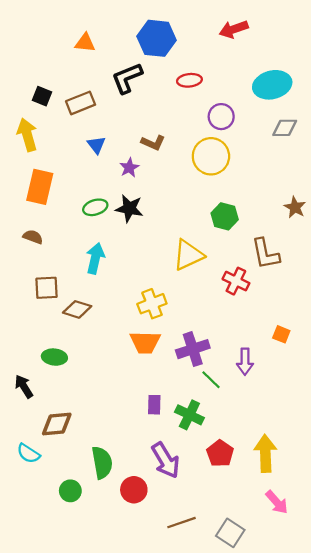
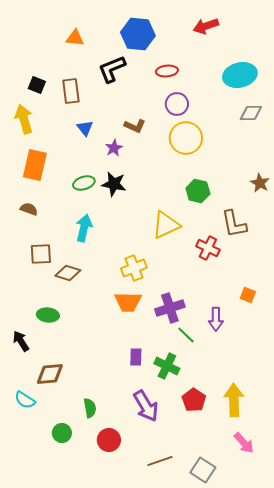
brown rectangle: (81, 103) -> (71, 91), turned -75
purple circle: (221, 117) -> (177, 104), moved
green semicircle: (102, 463) -> (90, 408), size x0.7
red circle: (134, 490) -> (109, 440), moved

